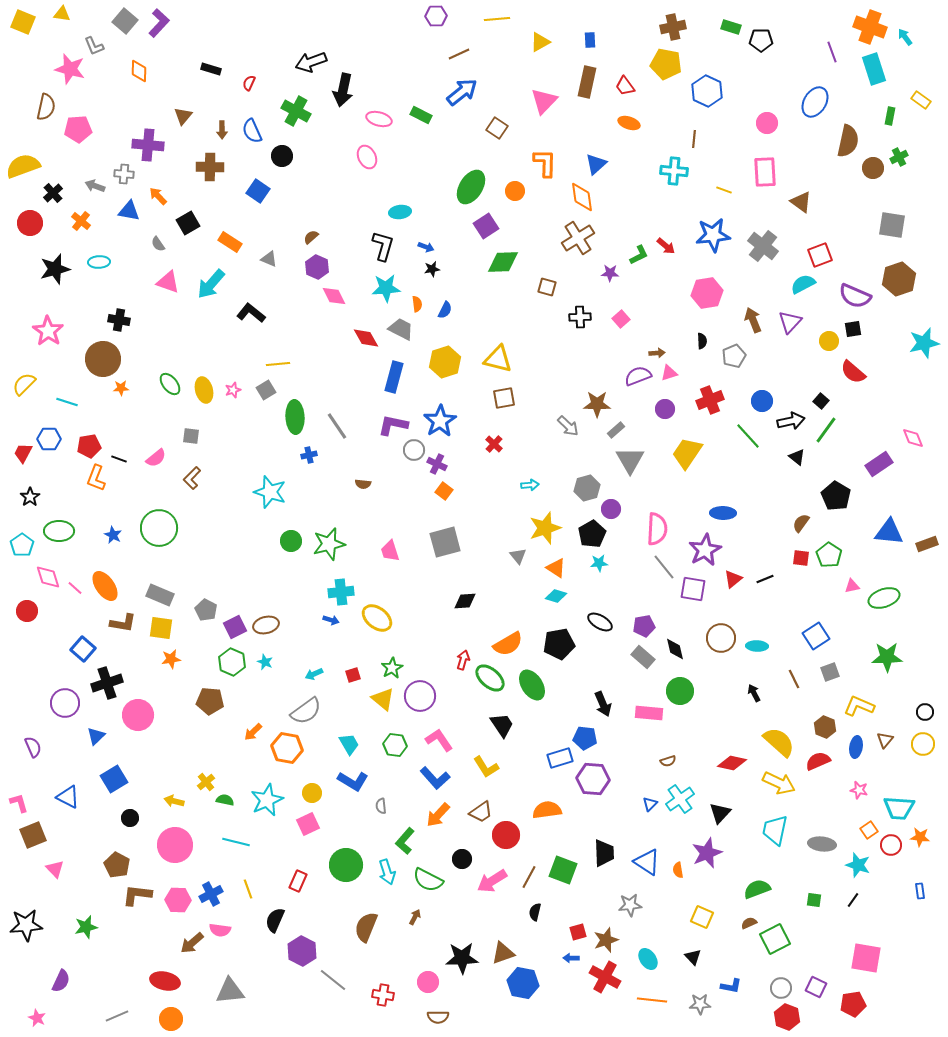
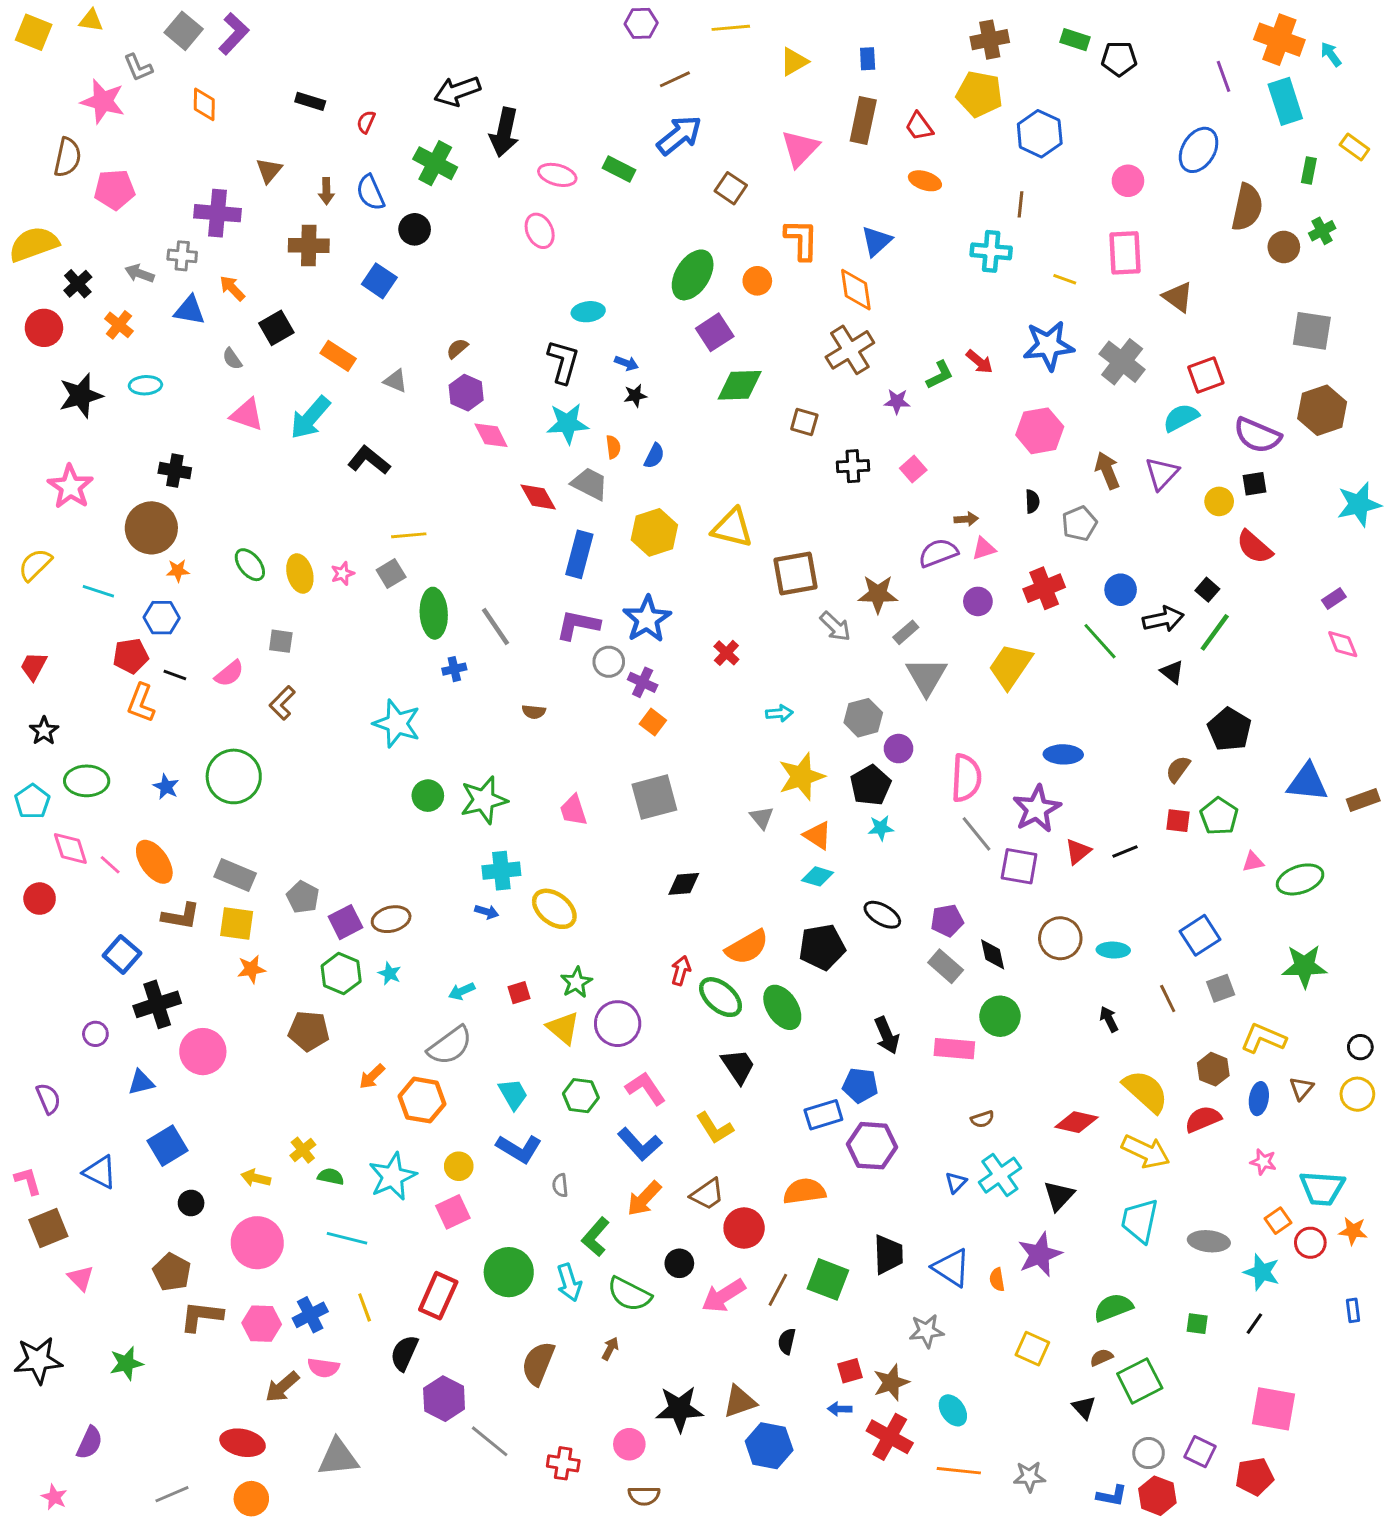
brown square: (504, 398) -> (796, 574), moved, size x1.4
blue hexagon: (49, 439) -> (162, 618), moved
purple rectangle: (879, 464) -> (1334, 599), moved, size x0.6
purple circle: (65, 703) -> (95, 1034), size x0.6
blue triangle: (96, 736) -> (141, 1082), turned 30
red rectangle: (298, 881) -> (438, 1296), size x1.4
black triangle: (693, 957) -> (1084, 1407), moved
blue L-shape: (731, 986) -> (1112, 1496), moved

